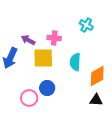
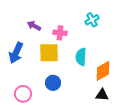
cyan cross: (86, 25) -> (92, 20), turned 32
purple arrow: (28, 40) -> (34, 26), moved
pink circle: (29, 98) -> (23, 94), moved

